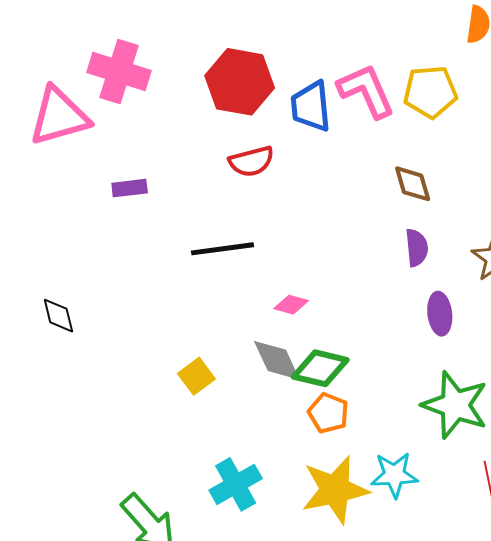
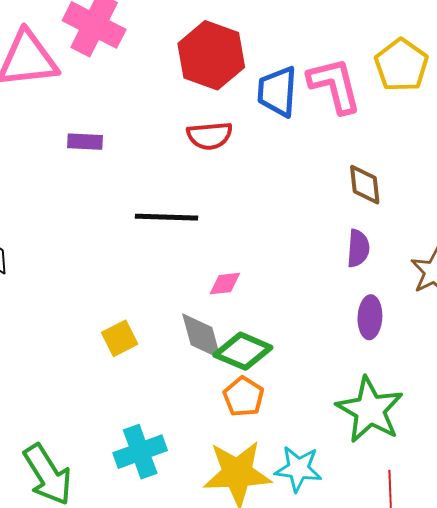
yellow pentagon: (430, 92) -> (401, 65), moved, turned 30
pink diamond: (291, 305) -> (225, 284), turned -32

